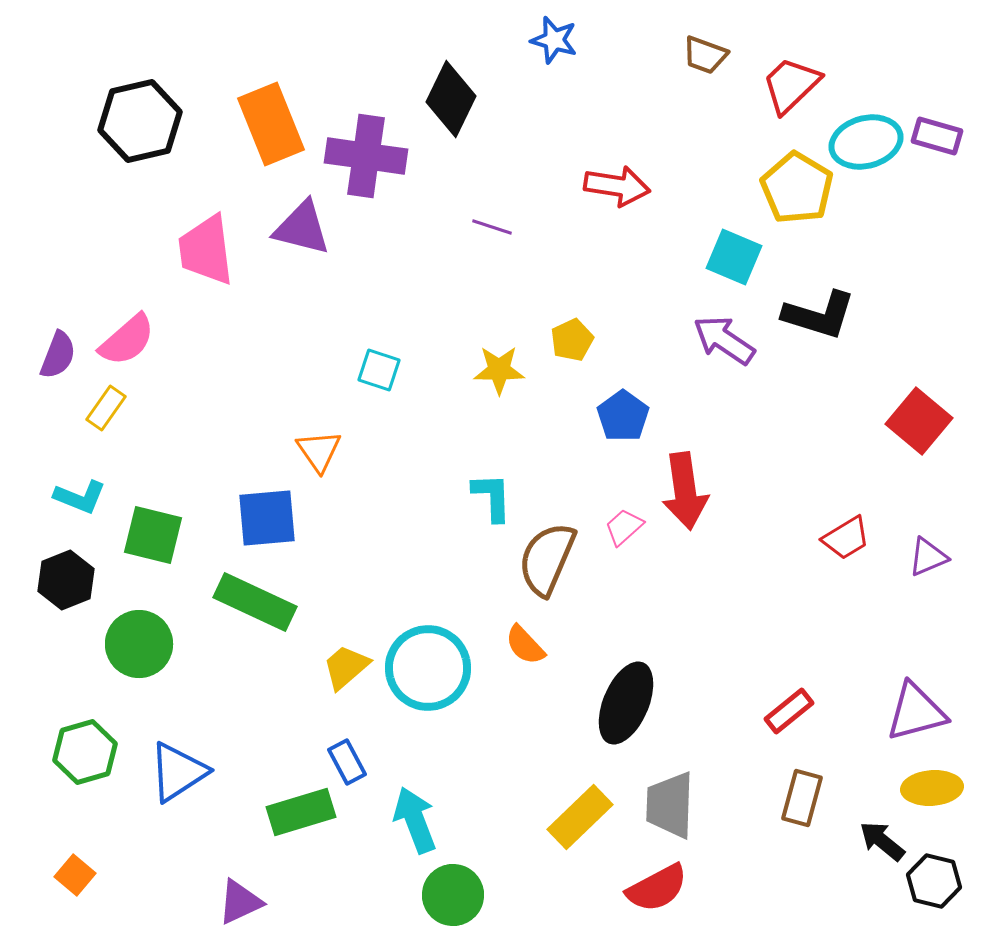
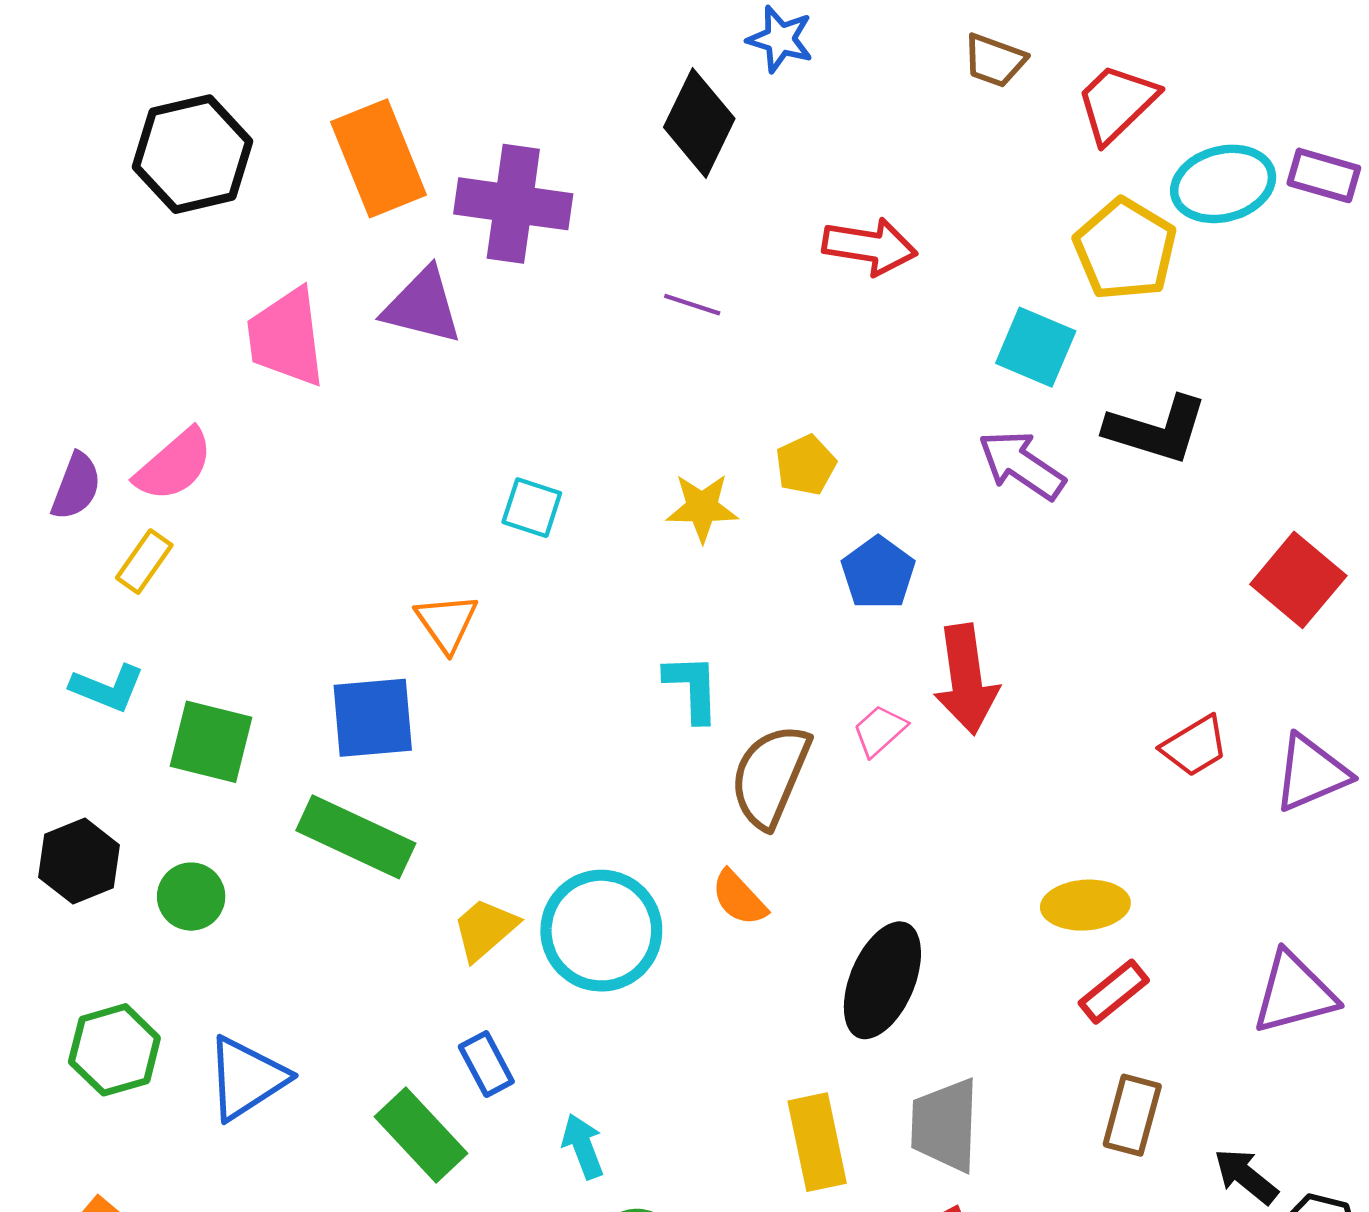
black diamond: (451, 99) -> (699, 123), moved
purple triangle: (928, 557) -> (1311, 773), size x1.4
black hexagon: (66, 580) -> (79, 861), moved
green circle: (139, 644) -> (191, 897), size x0.7
yellow ellipse: (932, 788) -> (1085, 905), moved
green rectangle: (301, 812) -> (421, 1135), turned 64
yellow rectangle: (580, 817) -> (817, 1142), turned -58
cyan arrow: (415, 820) -> (583, 1146), size x0.7

